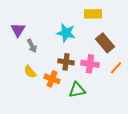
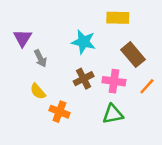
brown cross: (66, 62) -> (84, 79), turned -35
orange cross: (52, 79) -> (59, 112), moved
green triangle: (77, 90) -> (113, 114), moved

